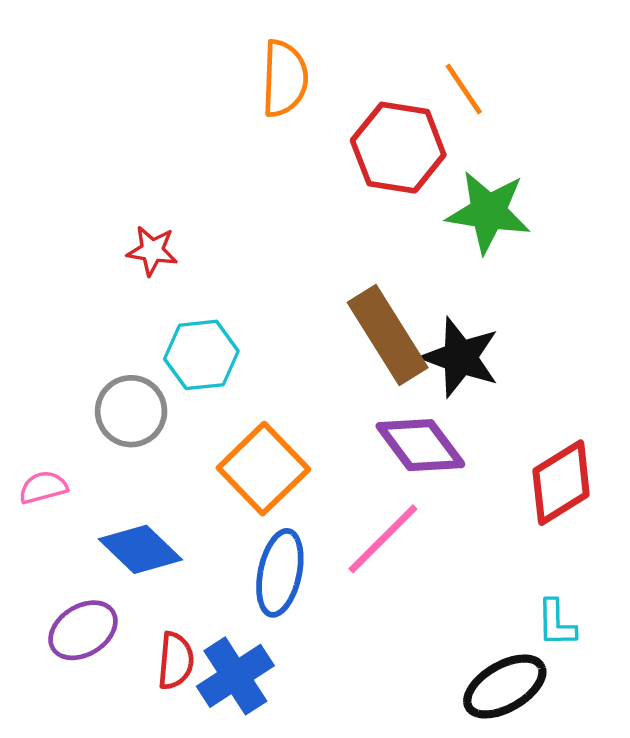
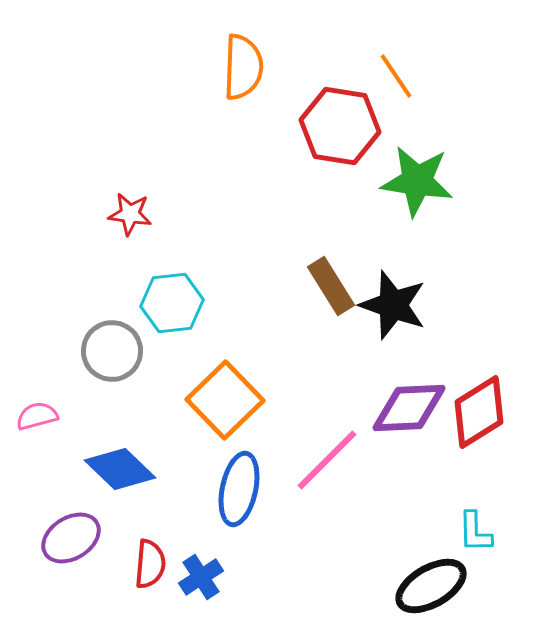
brown rectangle: (388, 335) -> (331, 286), size x0.7
purple diamond: (420, 445) -> (409, 408), moved, turned -56
blue cross: (235, 676) -> (201, 577), size x0.7

